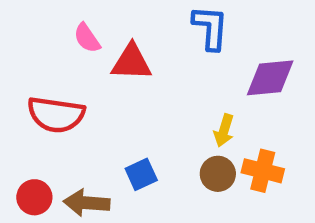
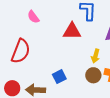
red triangle: (131, 62) -> (72, 31), moved
red semicircle: (56, 115) -> (21, 51), turned -75

